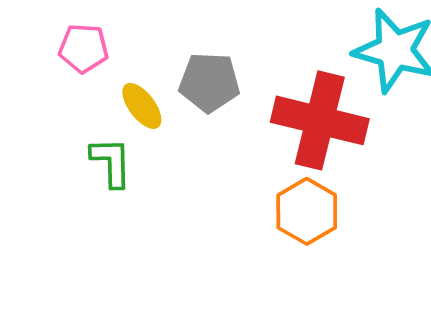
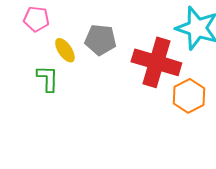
orange hexagon: (307, 211) -> (189, 96), moved

